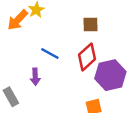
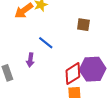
red diamond: (87, 57) -> (73, 74), moved

